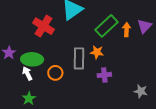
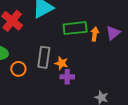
green rectangle: (106, 26) -> (75, 28), turned 30
orange star: (97, 52) -> (61, 63), moved

